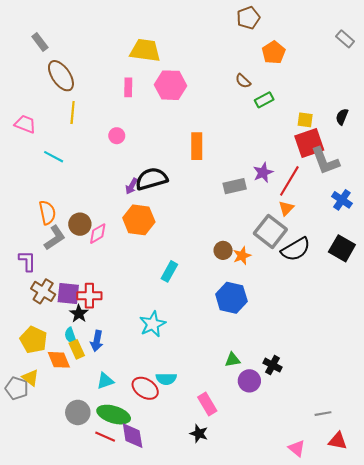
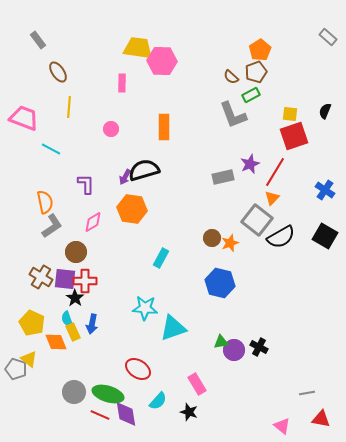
brown pentagon: (248, 18) -> (256, 72), moved
brown ellipse: (61, 76) -> (58, 72), size x0.7
pink hexagon: (170, 85) -> (162, 61), moved
pink trapezoid: (25, 124) -> (24, 118), size x1.4
orange rectangle: (197, 146) -> (164, 127), moved
gray L-shape: (325, 161) -> (233, 115), moved
brown circle: (80, 224) -> (76, 252), moved
purple L-shape: (27, 261) -> (86, 184), moved
cyan star: (153, 324) -> (145, 308), turned 30
cyan semicircle: (166, 379) -> (158, 401), moved, turned -48
cyan triangle: (105, 381) -> (173, 328), moved, size x1.6
purple circle: (249, 381) -> (234, 350), moved

